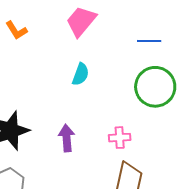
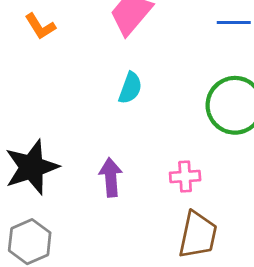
blue line: (149, 41) -> (234, 23), moved

